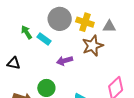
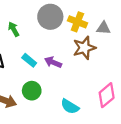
cyan rectangle: (44, 39) -> (29, 60), moved
purple arrow: (65, 61) -> (53, 62), turned 35

